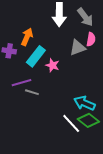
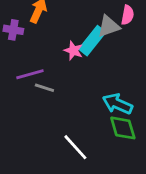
cyan rectangle: (36, 56) -> (92, 41), moved
green diamond: (88, 120) -> (123, 128), turned 35
white line: (71, 123) -> (75, 147), moved

